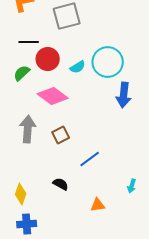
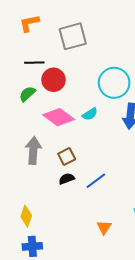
cyan semicircle: (78, 67) -> (90, 114), moved
black semicircle: (61, 184) -> (67, 179), moved, turned -49
orange triangle: (98, 205) -> (104, 227), turned -49

